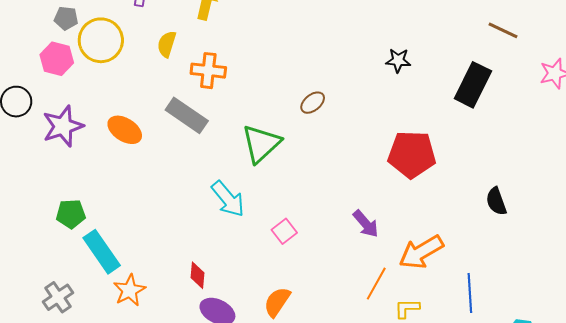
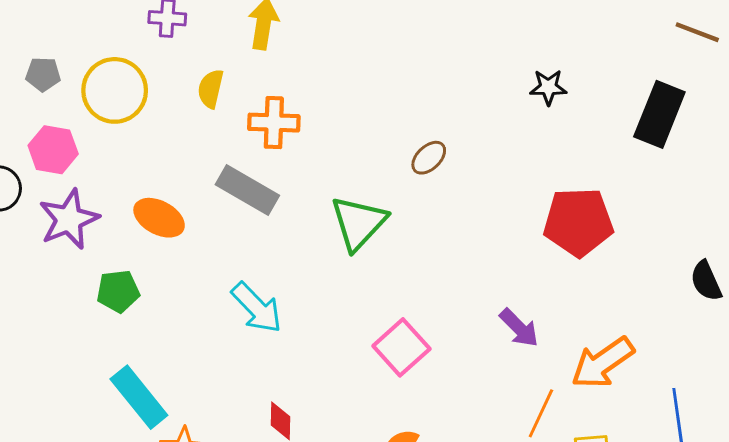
gray pentagon: (66, 18) -> (43, 74), moved
pink hexagon: (57, 59) -> (53, 150), moved
cyan arrow: (228, 199) -> (257, 308), moved
green pentagon: (71, 214) -> (118, 291), moved
pink square: (284, 231) -> (401, 347), size x1.5

